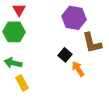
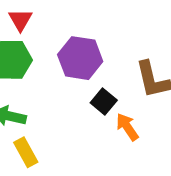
purple hexagon: (74, 18) -> (80, 58), moved

